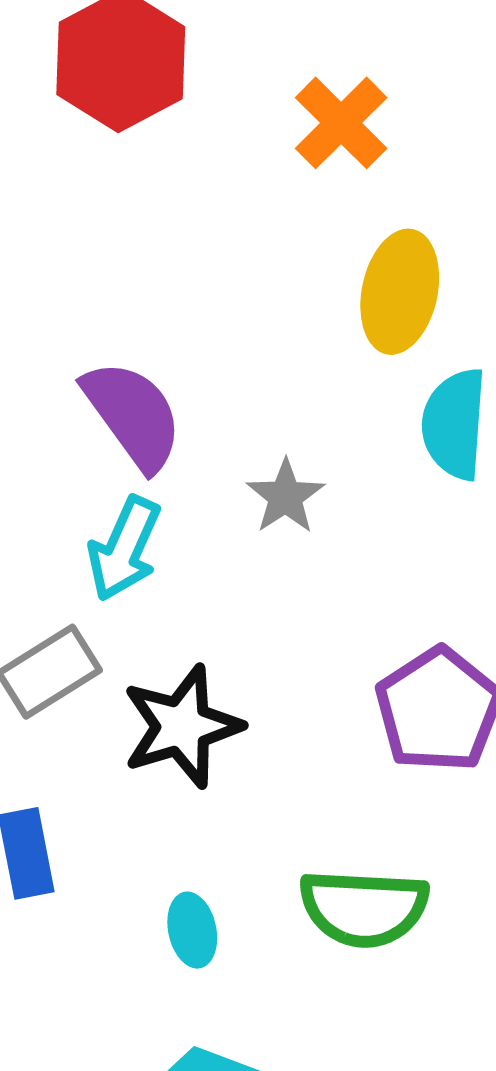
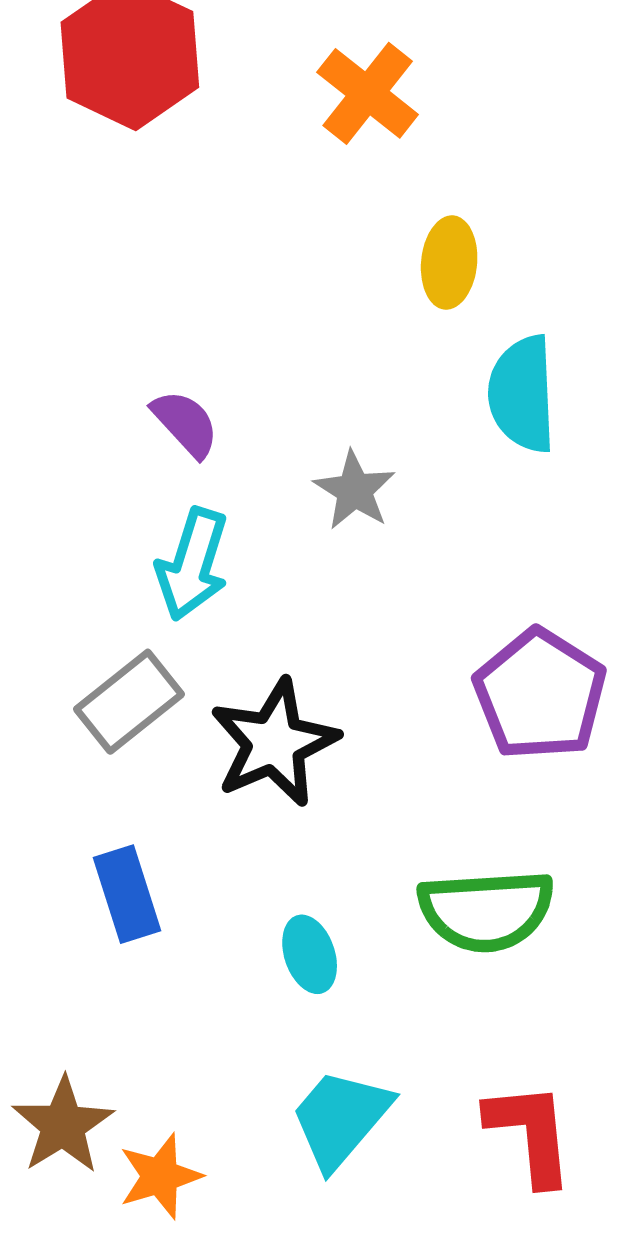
yellow ellipse: (400, 292) -> (449, 263), size x0.7
purple semicircle: (133, 415) -> (185, 423), size x0.6

